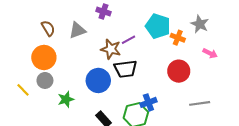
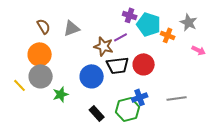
purple cross: (103, 11) -> (130, 15), moved
red circle: (179, 71) -> (144, 64), moved
gray circle: (45, 80) -> (41, 76), size x1.5
gray line: (200, 103) -> (177, 98), moved

